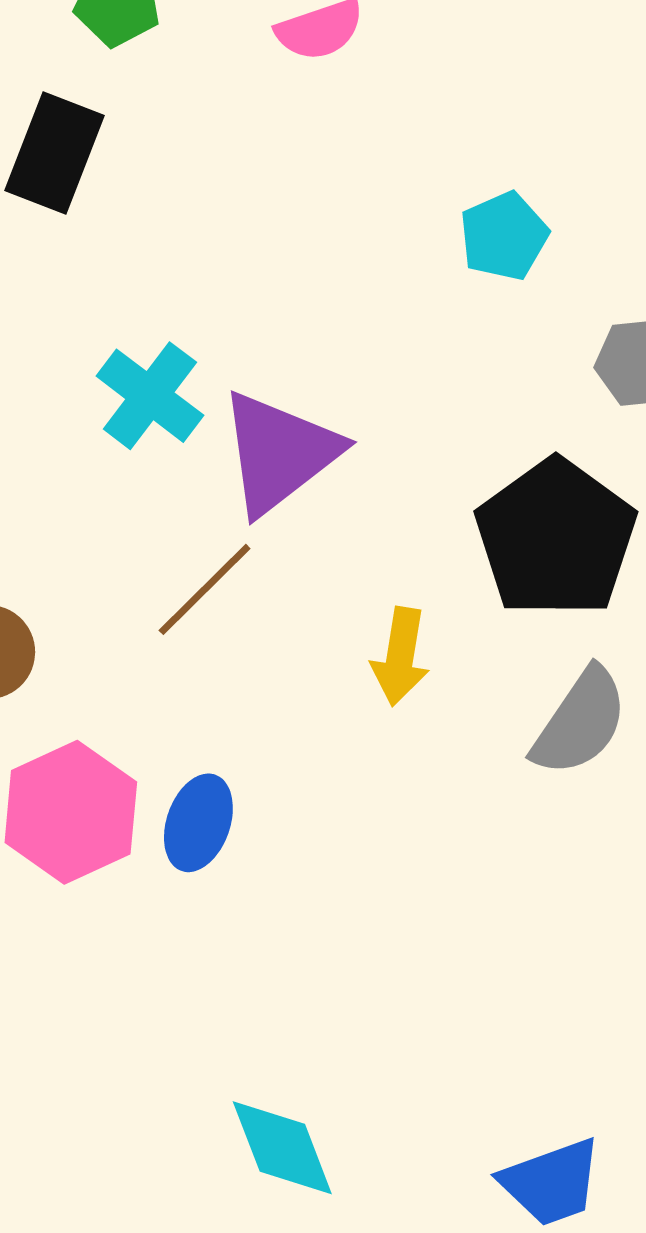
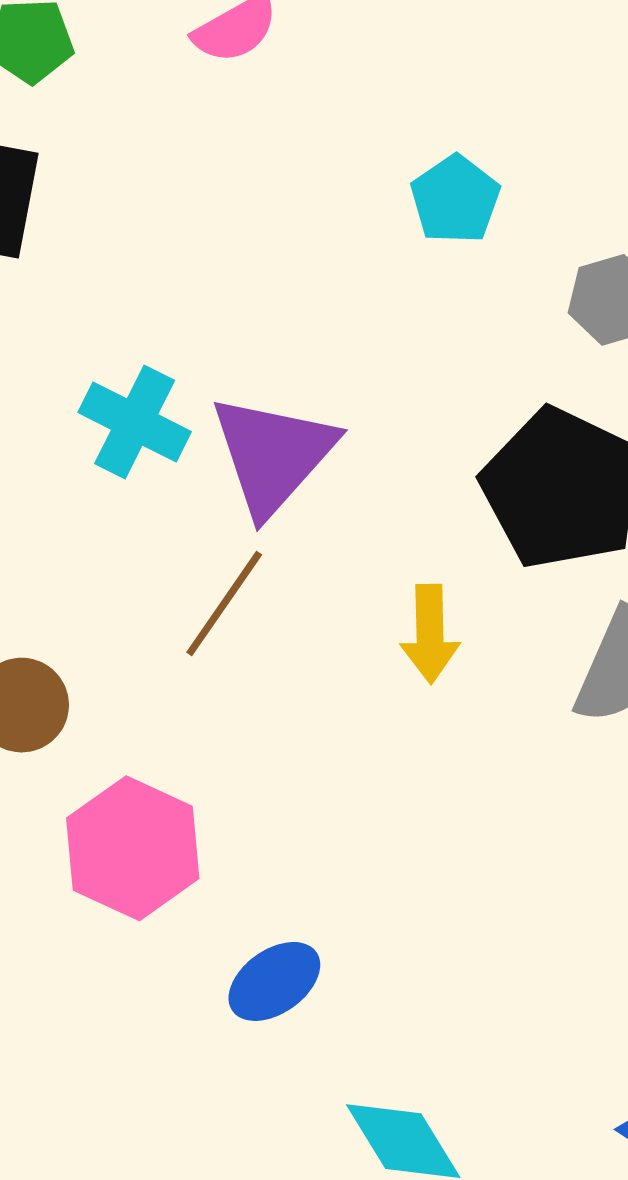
blue ellipse: (198, 823) -> (274, 981), moved, turned 46

